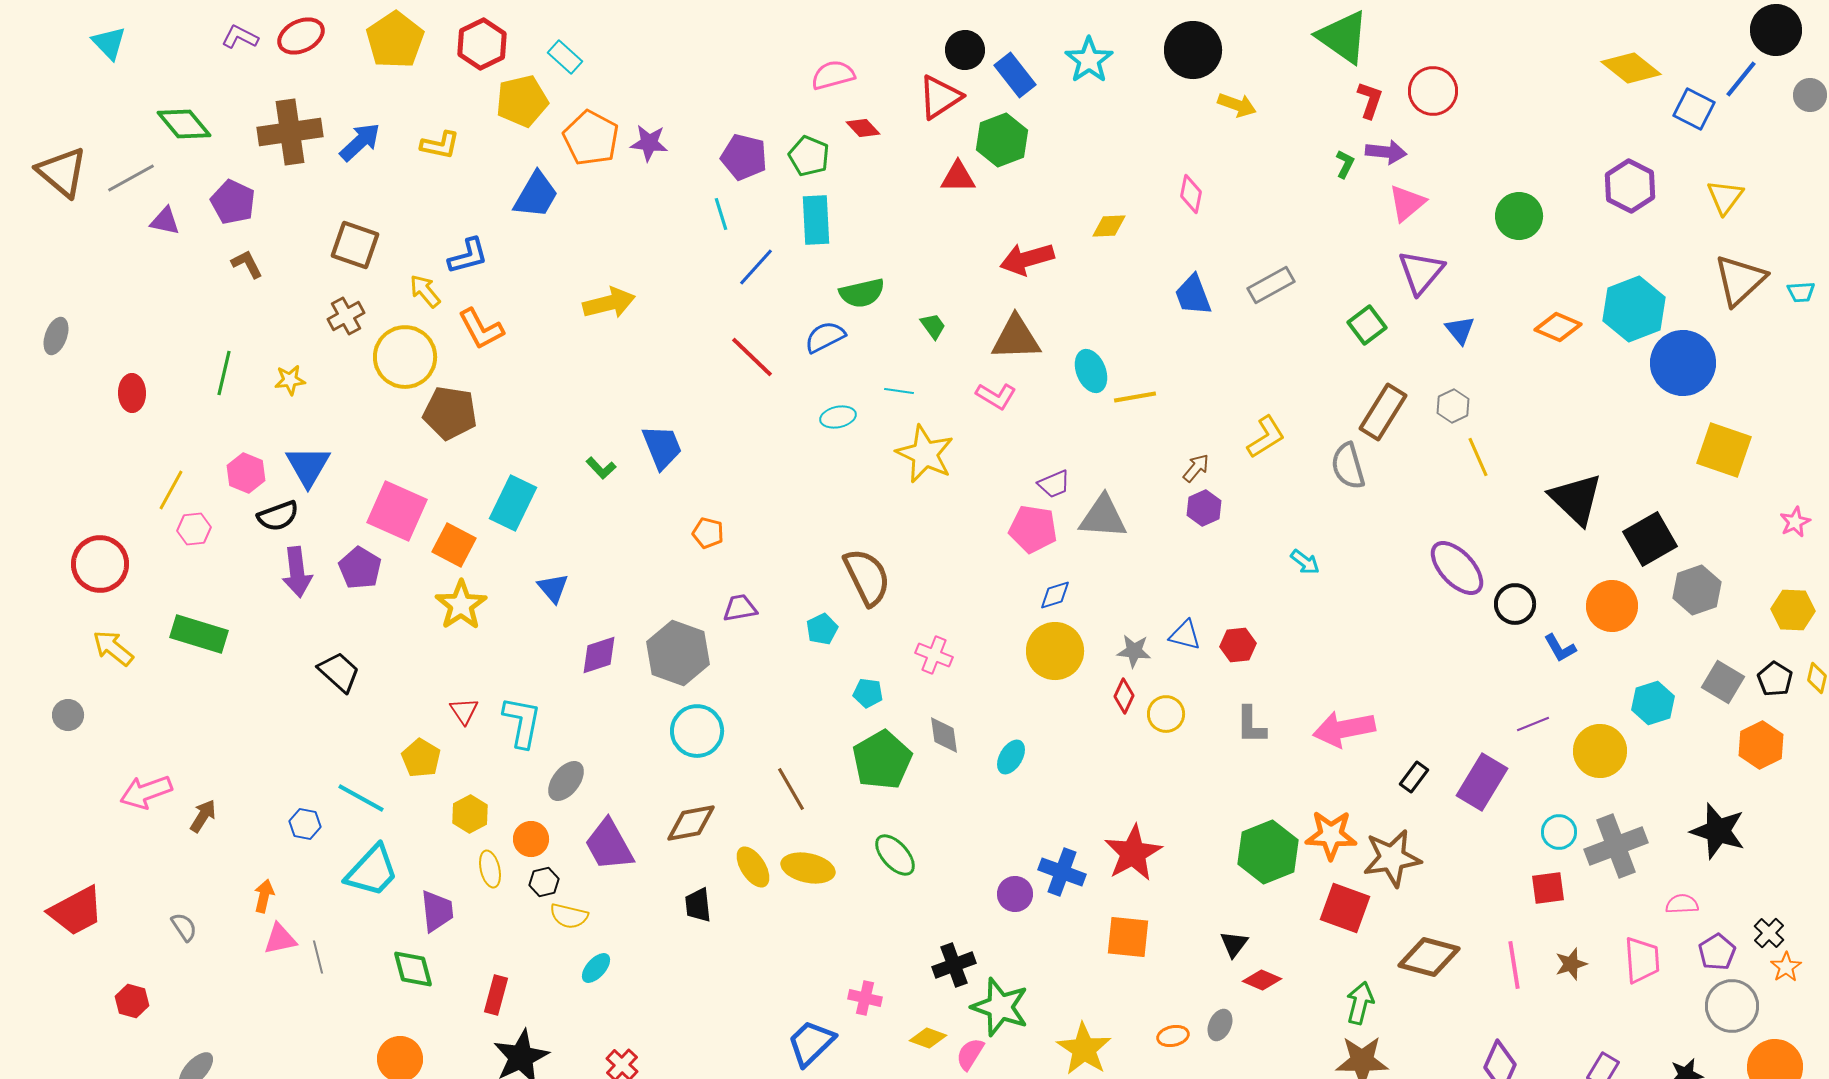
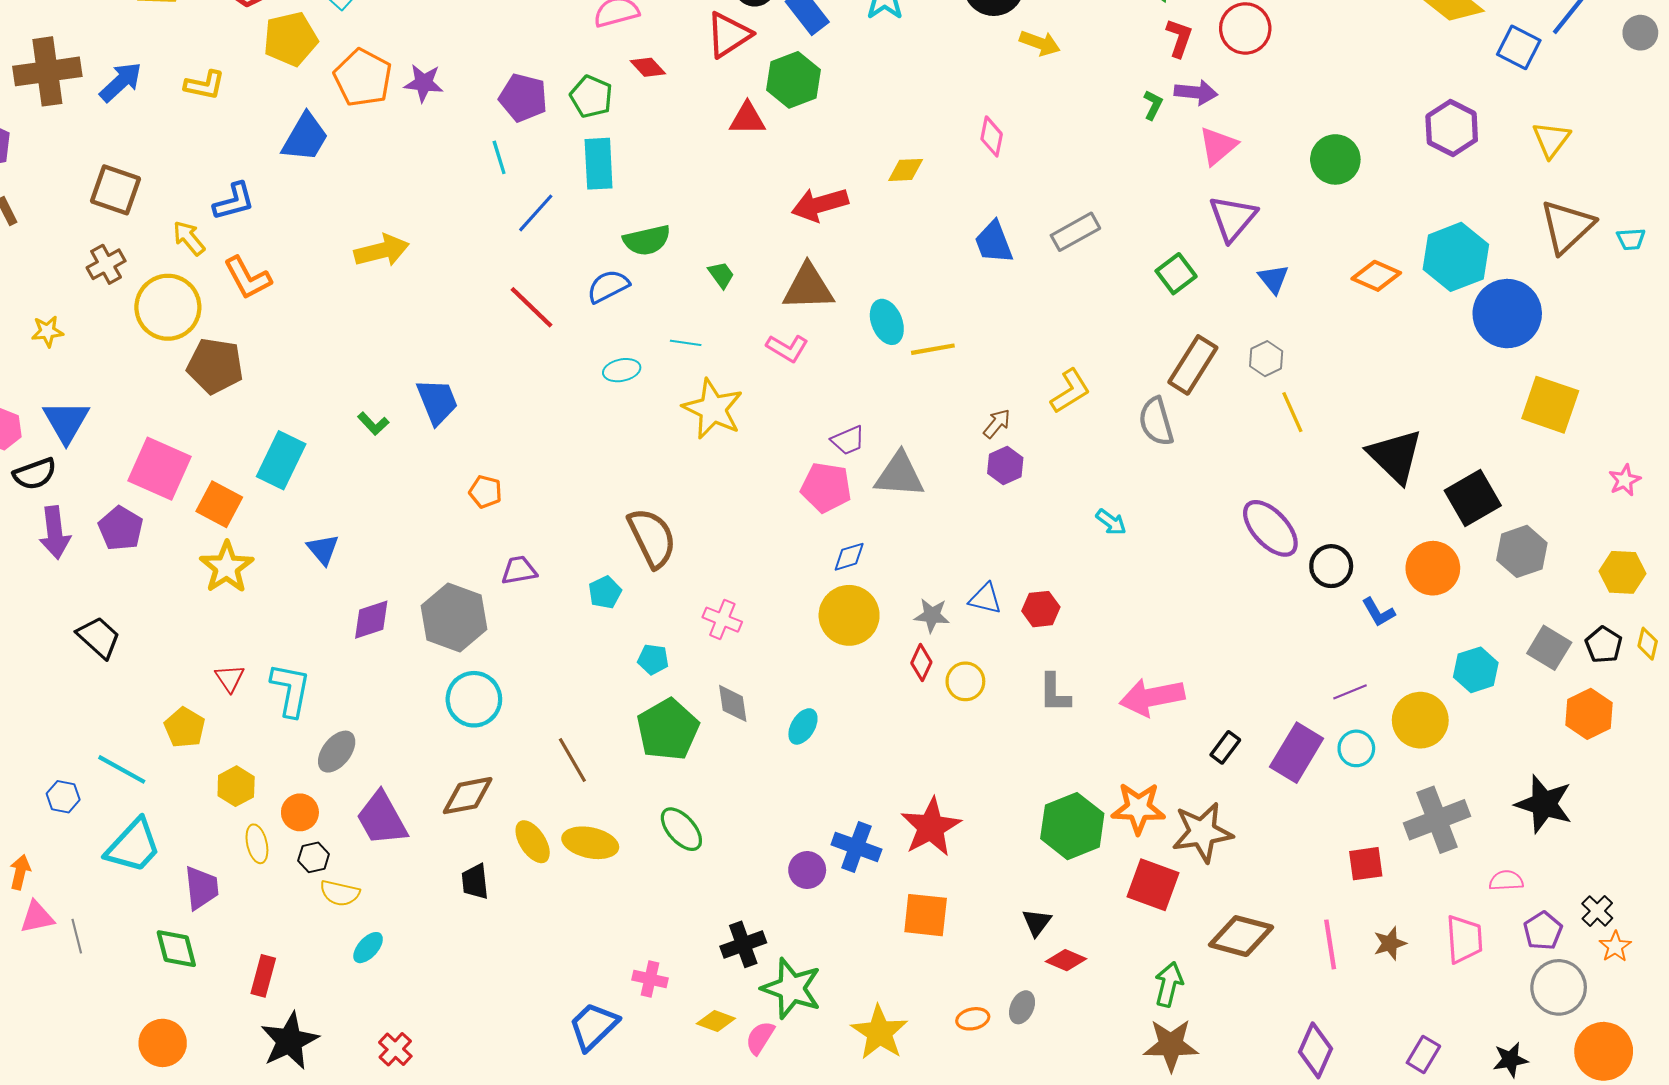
cyan circle: (1559, 832) -> (1356, 748), moved

